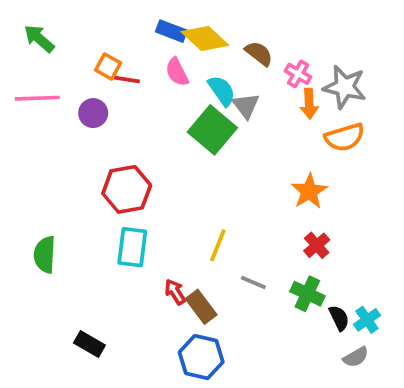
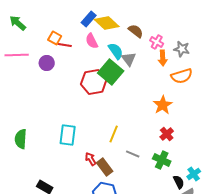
blue rectangle: (171, 31) -> (89, 19), turned -70
gray star: (345, 87) -> (182, 49), size x0.7
red hexagon: (127, 189) -> (94, 82), moved
black semicircle: (339, 318) -> (179, 182), moved

